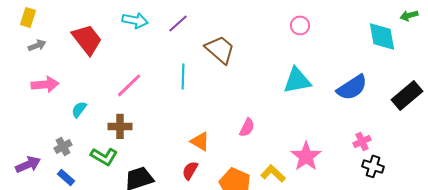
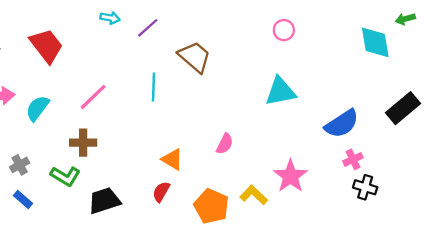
cyan arrow: (135, 20) -> (110, 18), moved, size x0.7
blue semicircle: (352, 87) -> (342, 124), moved
cyan semicircle: (79, 109) -> (37, 108), moved, size x1.4

